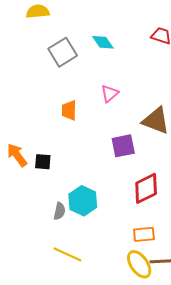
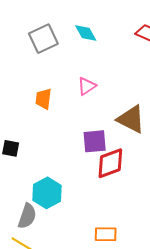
red diamond: (146, 188) -> (110, 163), moved
gray semicircle: (59, 211) -> (27, 216), moved, size x1.4

